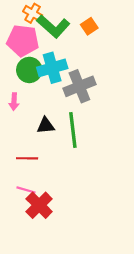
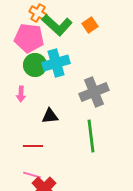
gray cross: (79, 86) -> (94, 92), moved
green line: (73, 130) -> (91, 136), moved

